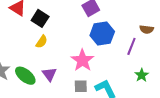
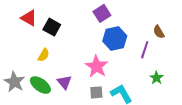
brown semicircle: (147, 29) -> (159, 32), turned 56
yellow semicircle: (42, 42) -> (44, 55), moved

